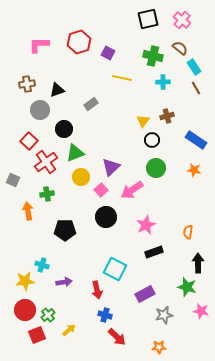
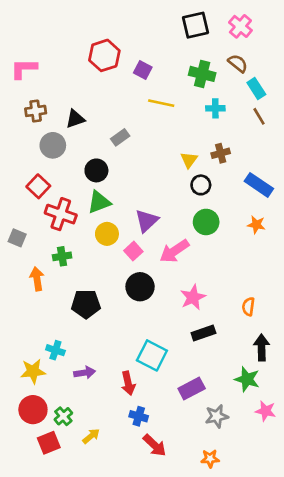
pink L-shape: (39, 45) -> (24, 69), moved
black circle: (64, 129) -> (96, 170), moved
red cross: (46, 162) -> (61, 214), turned -35

